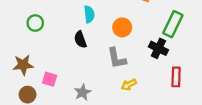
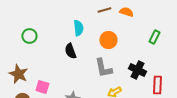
green rectangle: (173, 24) -> (154, 37), size x0.6
black cross: (158, 48) -> (137, 70), moved
brown star: (23, 65) -> (18, 74), turned 30

